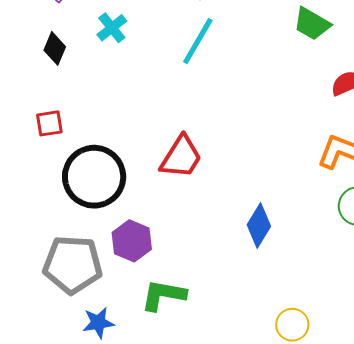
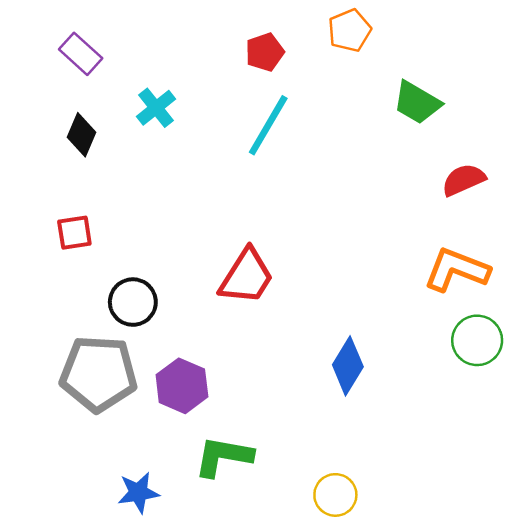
black circle: (94, 177) -> (133, 302), size x0.6
gray pentagon: (73, 265) -> (99, 374), moved
yellow circle: (292, 325) -> (335, 495), moved

